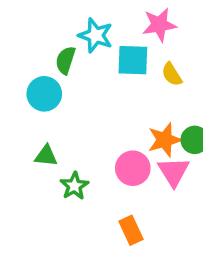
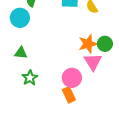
pink circle: (133, 168) -> (72, 78), moved
green star: (74, 186) -> (30, 78), moved

